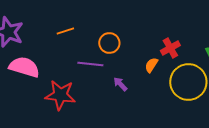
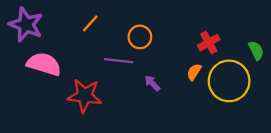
orange line: (65, 31) -> (90, 23), turned -30
orange semicircle: (151, 65) -> (194, 72), moved

